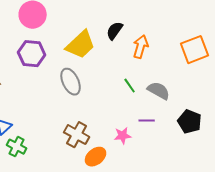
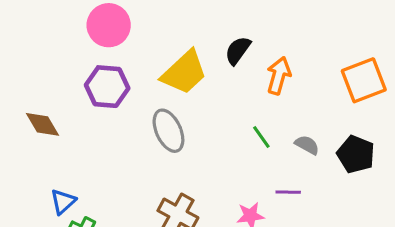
gray semicircle: (159, 91) -> (307, 145), size x0.7
black pentagon: (190, 122) -> (356, 154), moved

